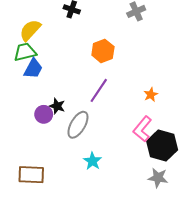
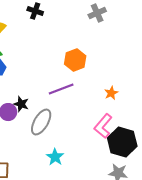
orange hexagon: (103, 51) -> (75, 60), moved
purple line: (99, 90) -> (61, 89), turned 35

